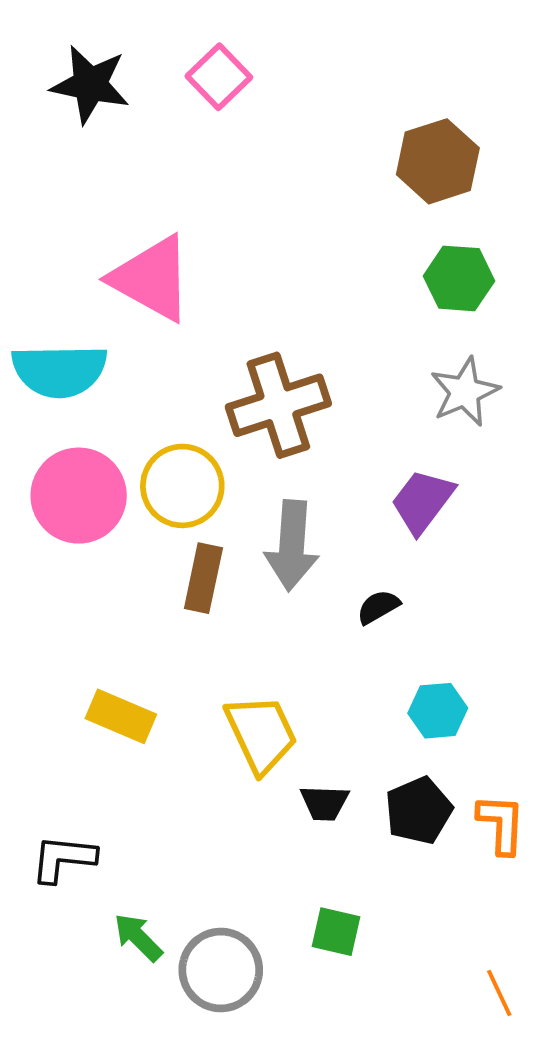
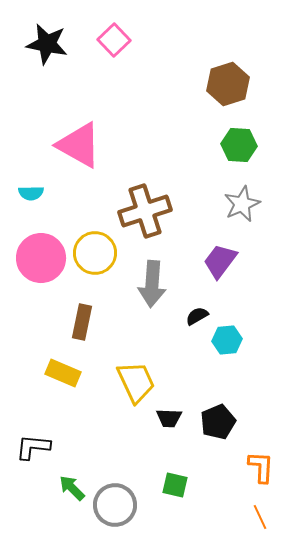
cyan semicircle: (59, 371) -> (31, 193), size x0.5
brown rectangle: (203, 578) -> (82, 322), moved
cyan hexagon: (438, 711) -> (227, 340), moved
orange L-shape: (501, 824) -> (261, 467), moved

